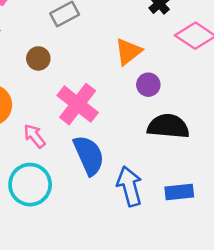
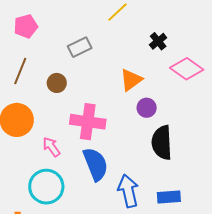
pink cross: (78, 104) -> (88, 122), turned -32
black semicircle: (168, 126) -> (162, 143), turned -100

